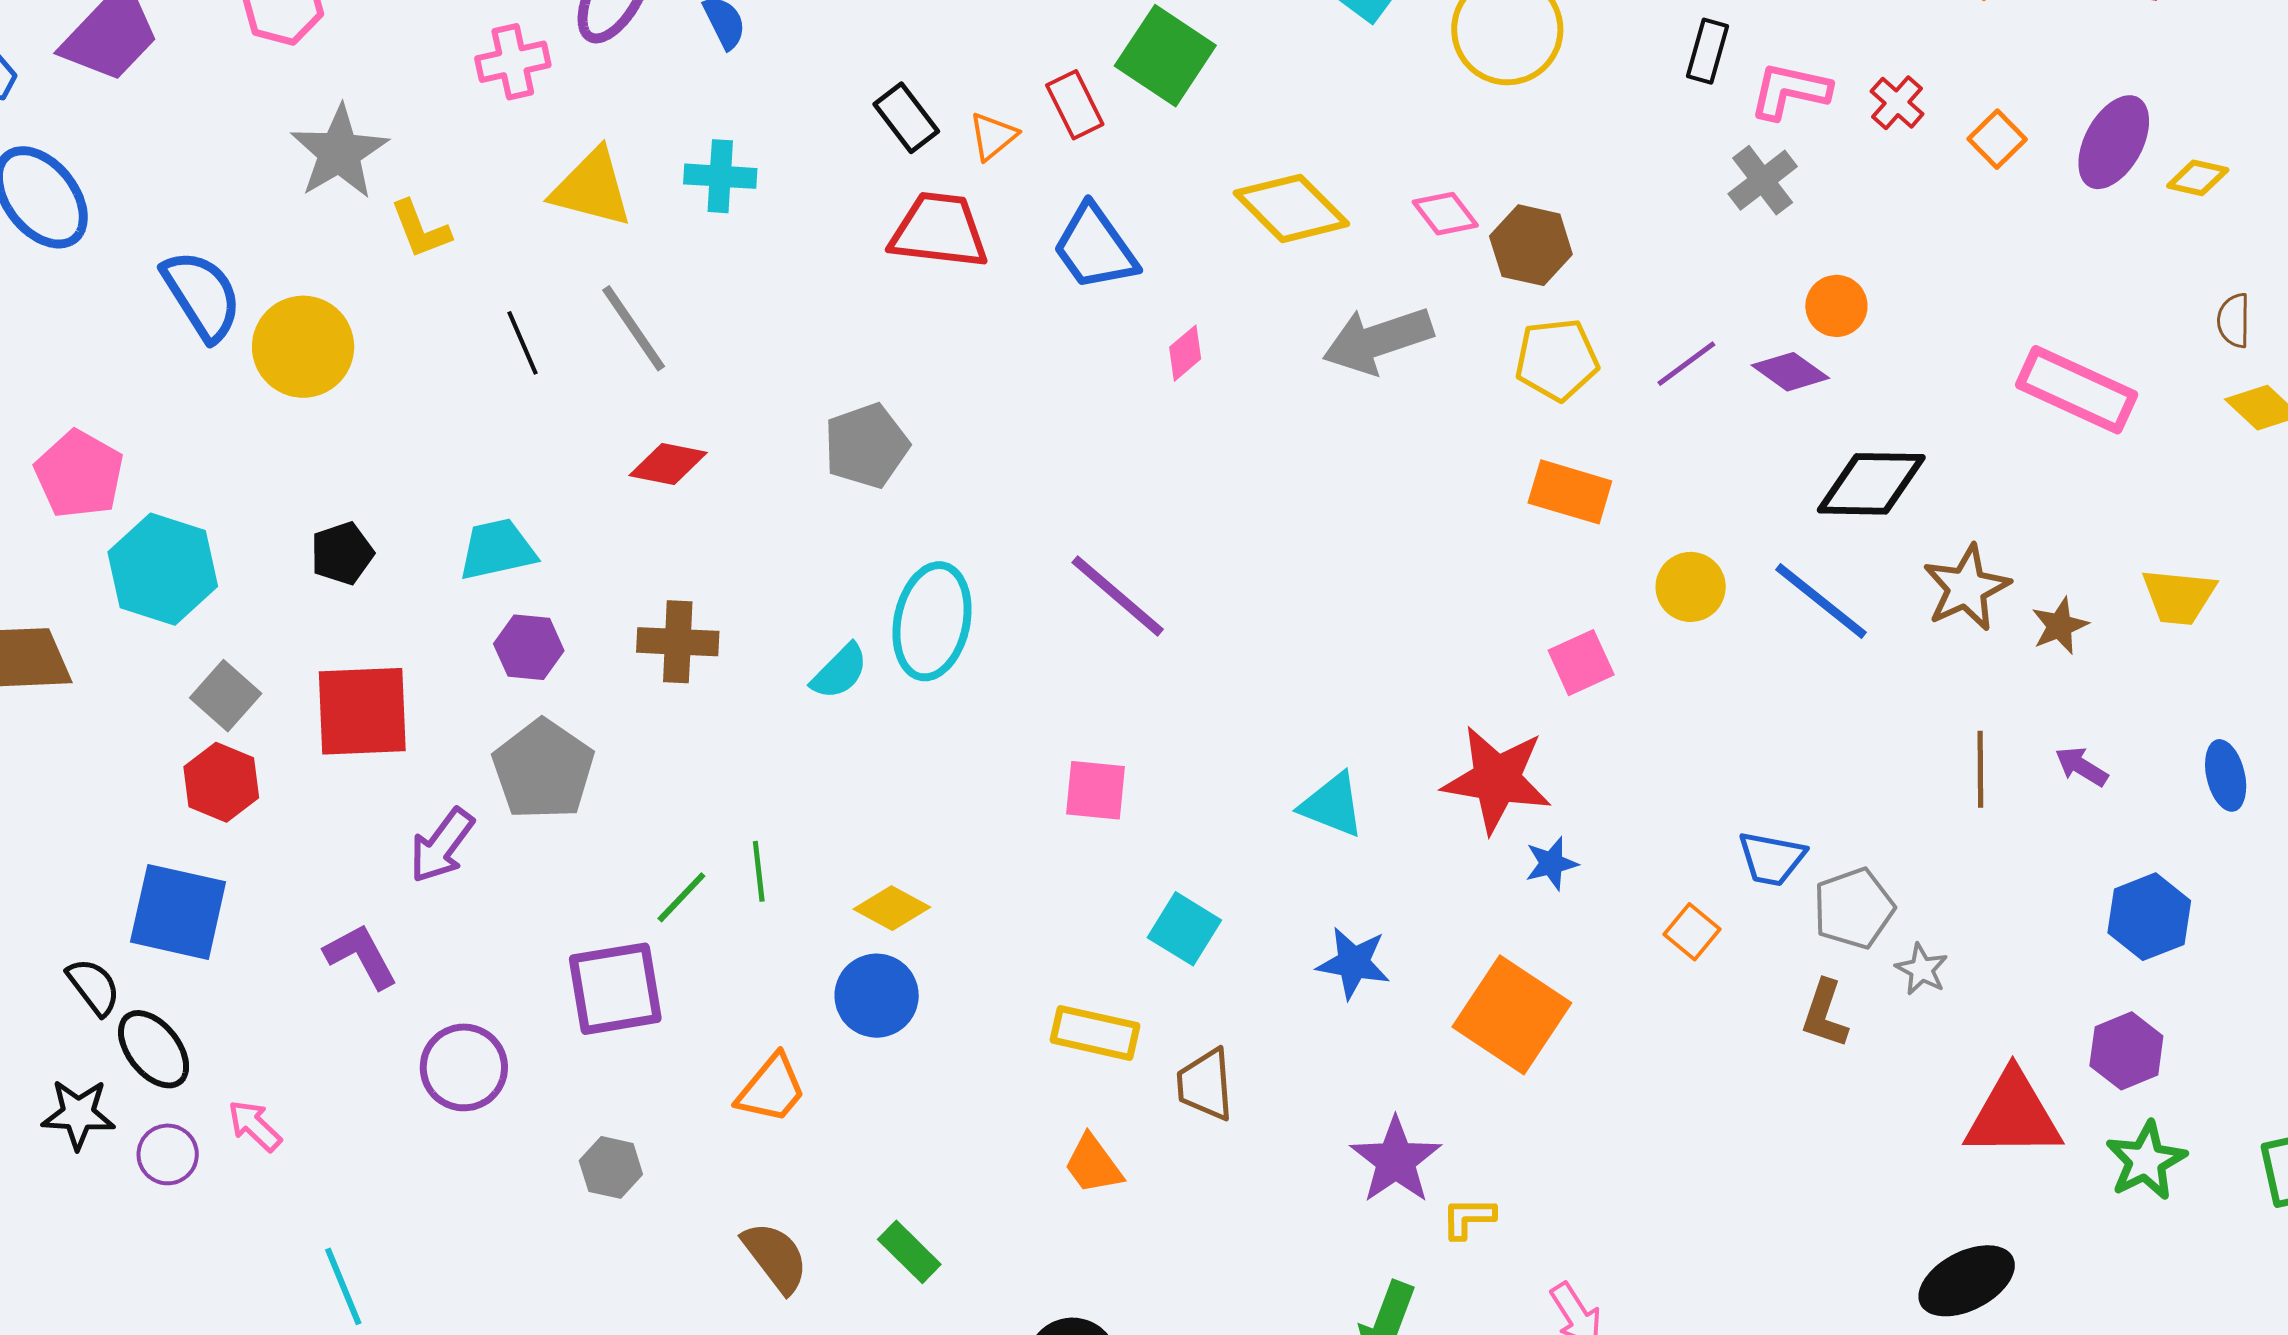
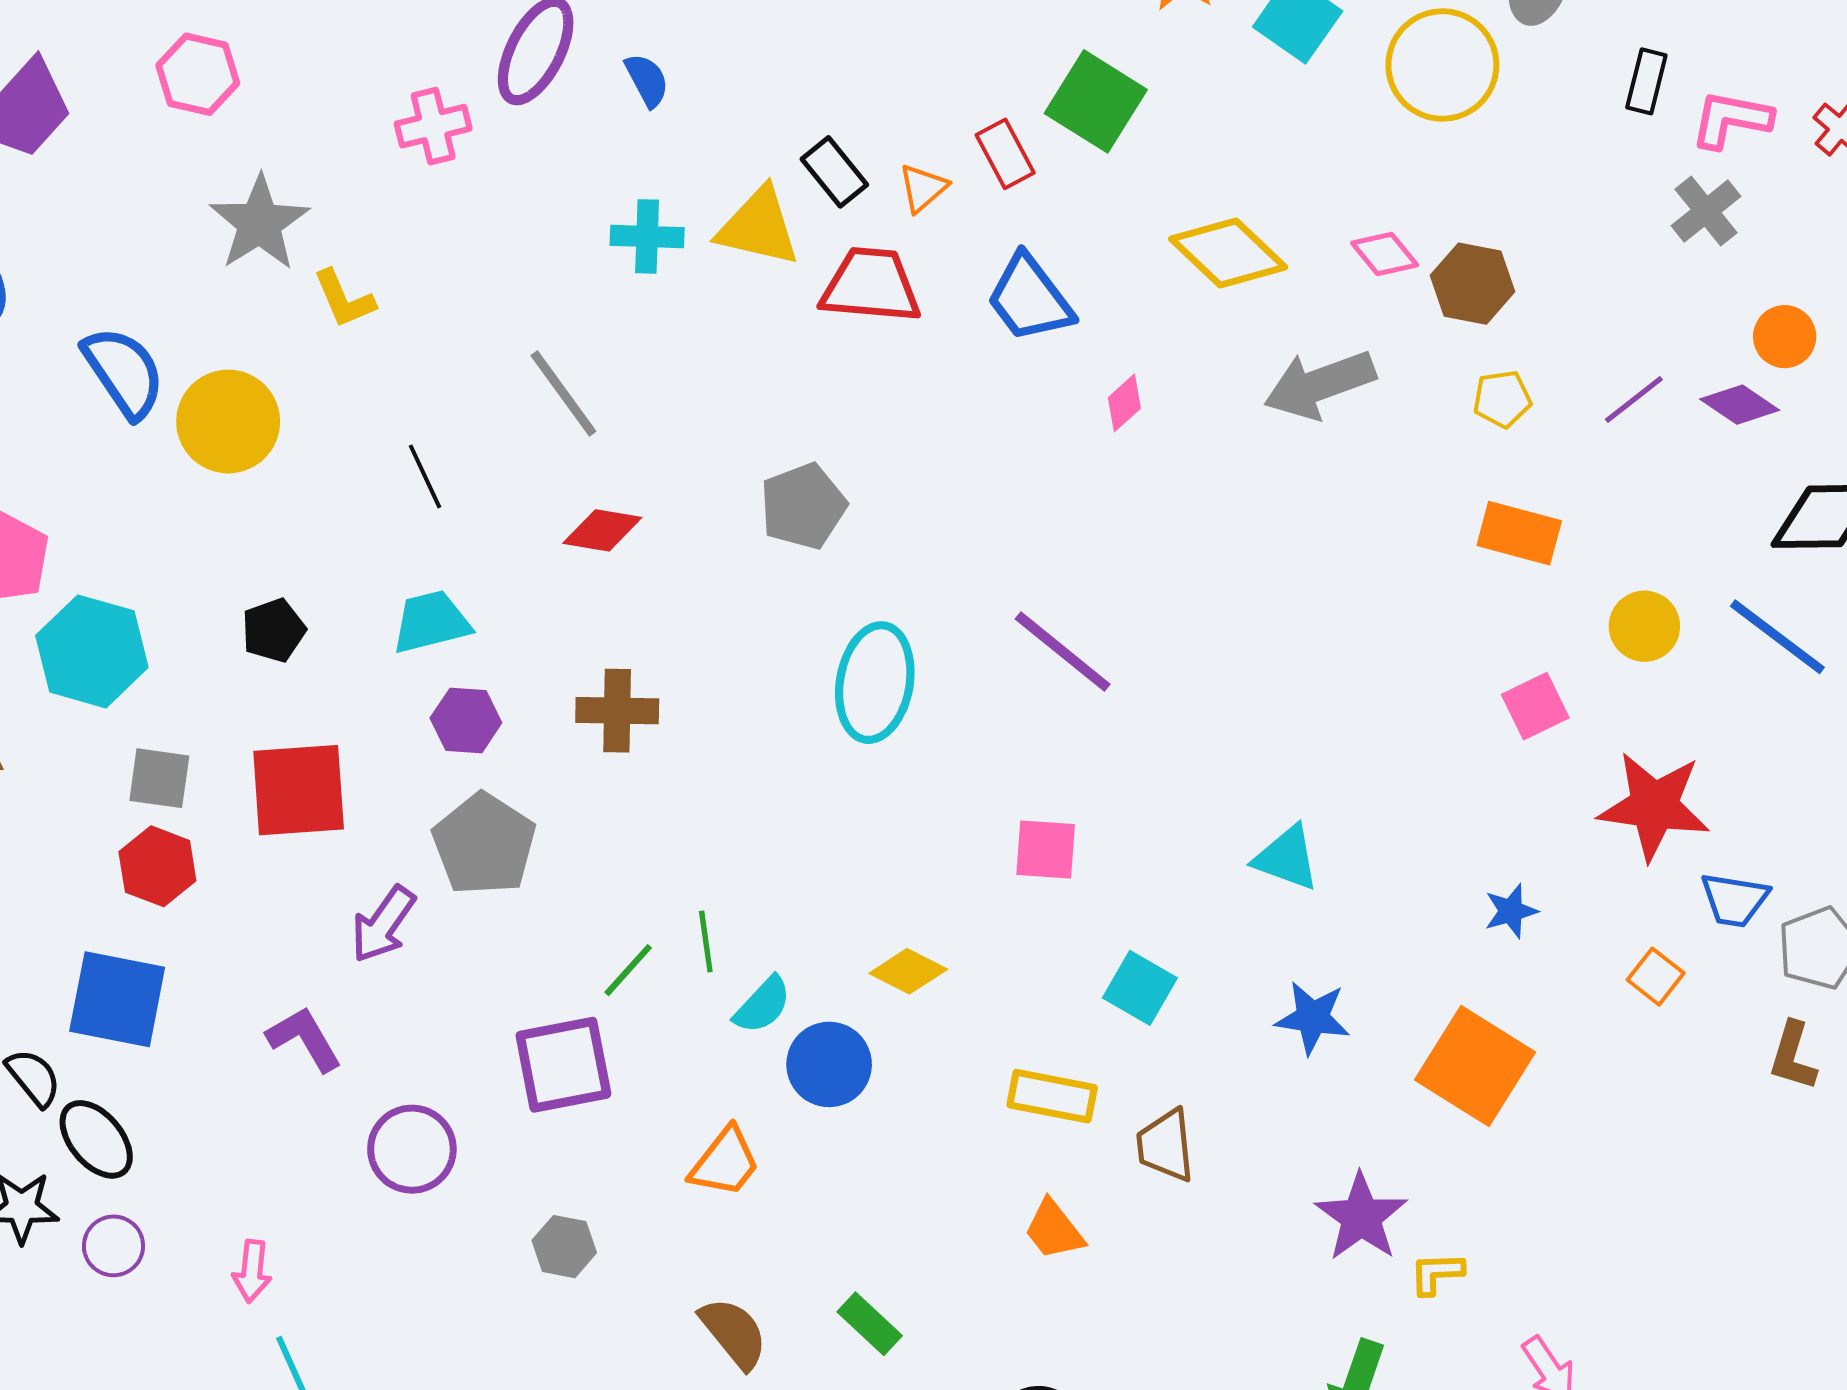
yellow triangle: (592, 188) -> (758, 227), moved
black line: (522, 343) -> (425, 476), moved
yellow pentagon: (1557, 360) -> (1502, 399), size x0.7
cyan semicircle: (840, 671) -> (763, 1005), moved
gray square: (226, 696) -> (159, 778), turned -32
red star: (1497, 779) -> (1654, 806), moved
yellow diamond: (892, 908) -> (908, 971), moved
pink arrow: (255, 1126) -> (252, 1271), moved, turned -126

